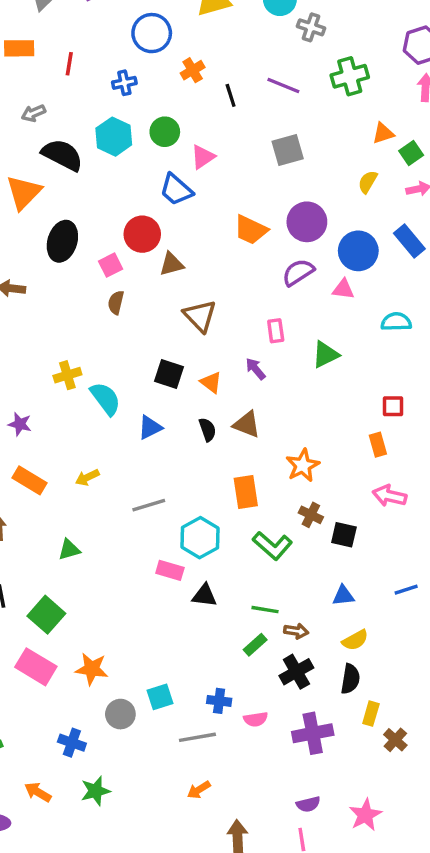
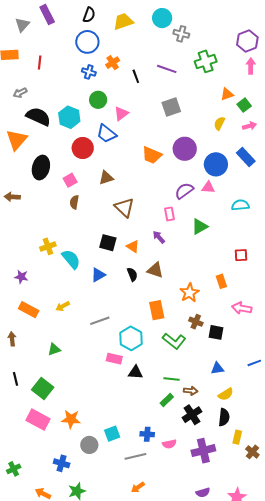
blue cross: (124, 83) -> (89, 72), moved, turned 32
cyan hexagon: (114, 137) -> (69, 117), moved
red circle: (142, 234) -> (83, 148), moved
purple semicircle: (298, 272) -> (184, 191), moved
orange rectangle: (378, 445) -> (221, 281), moved

